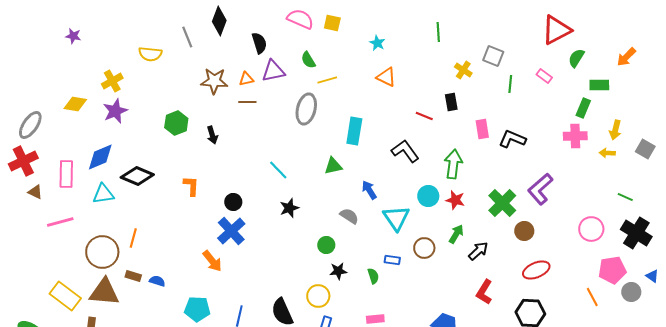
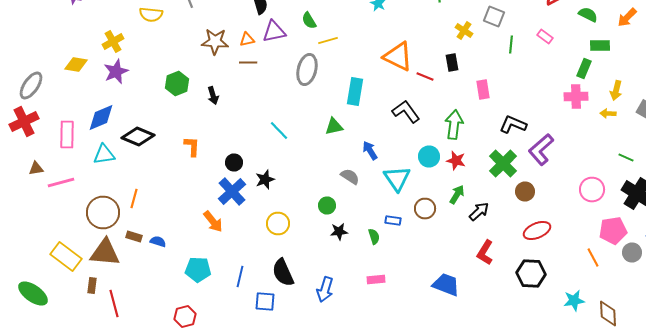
green semicircle: (576, 58) -> (588, 14), moved, turned 84
orange triangle: (386, 77) -> (398, 56), moved, size x1.5
black L-shape: (512, 139) -> (513, 124), moved
brown triangle: (35, 192) -> (36, 168), moved, turned -35
black star: (289, 208) -> (265, 180), moved
yellow circle: (318, 296) -> (278, 224), moved

